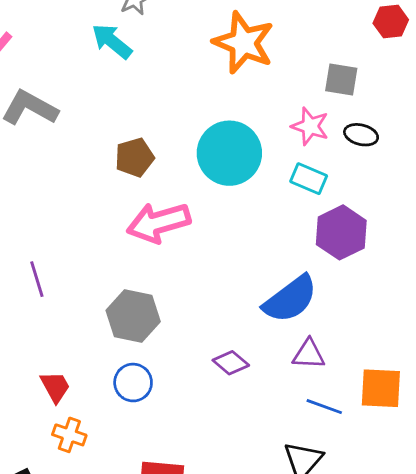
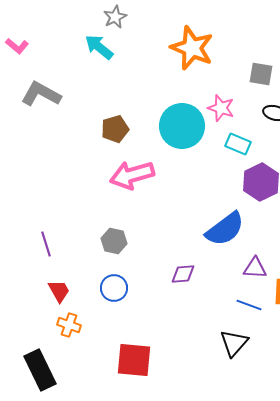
pink star: (310, 126) -> (221, 108), moved
purple line: (37, 279) -> (46, 244), moved
gray hexagon: (133, 316) -> (114, 241), size x0.7
purple triangle: (309, 354) -> (255, 268), moved
purple diamond: (231, 363) -> (183, 274), turned -45

